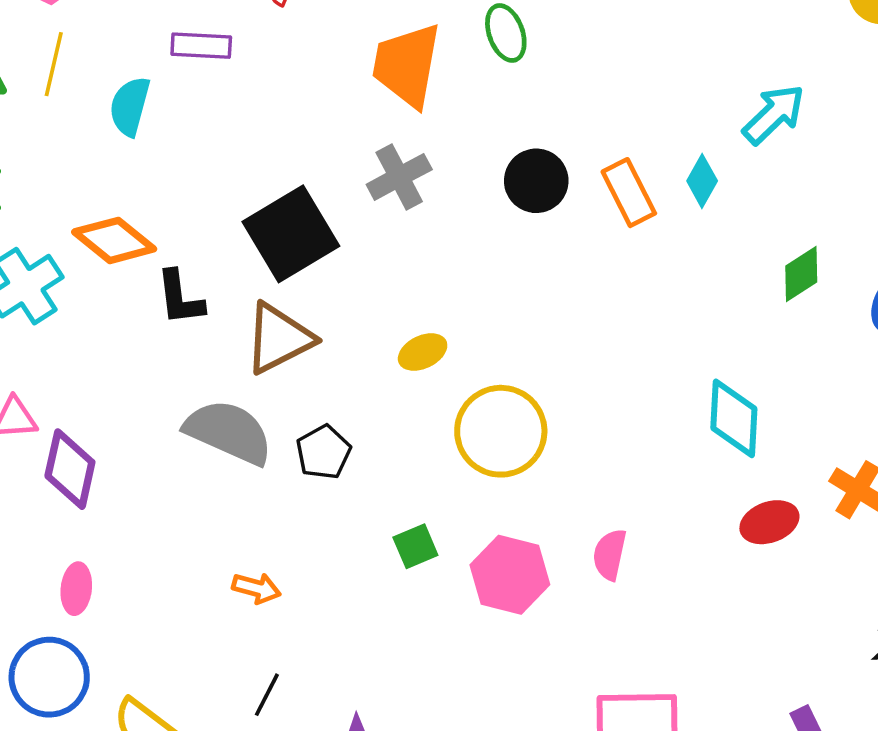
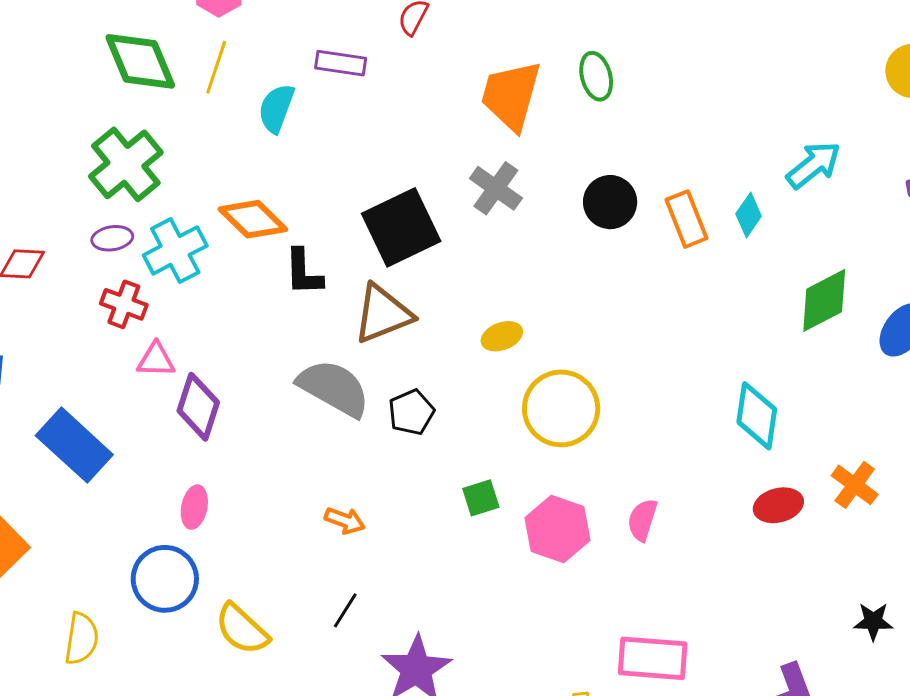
gray cross: (399, 177) -> (496, 188), turned -32
green diamond: (801, 274) -> (824, 300), size x1.4

